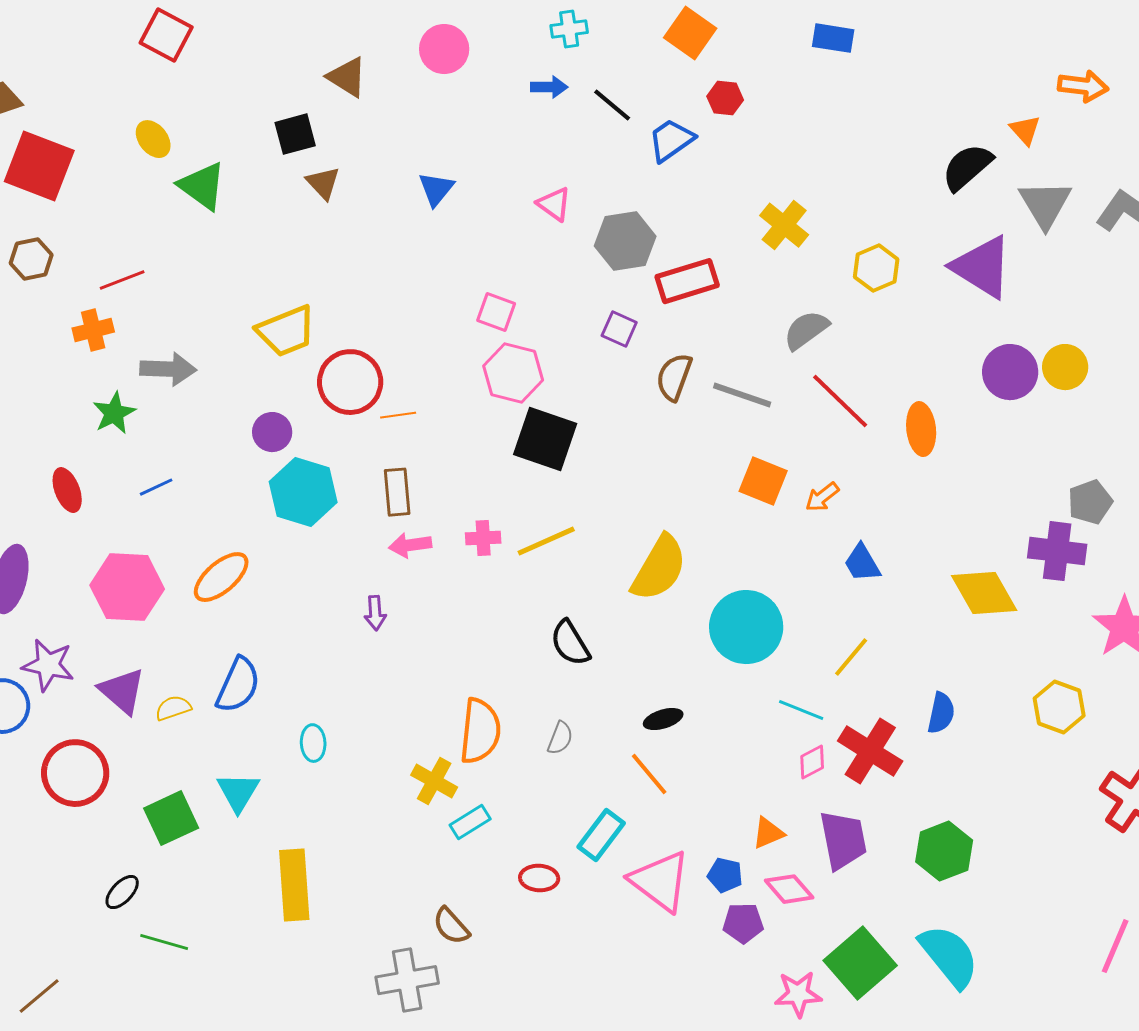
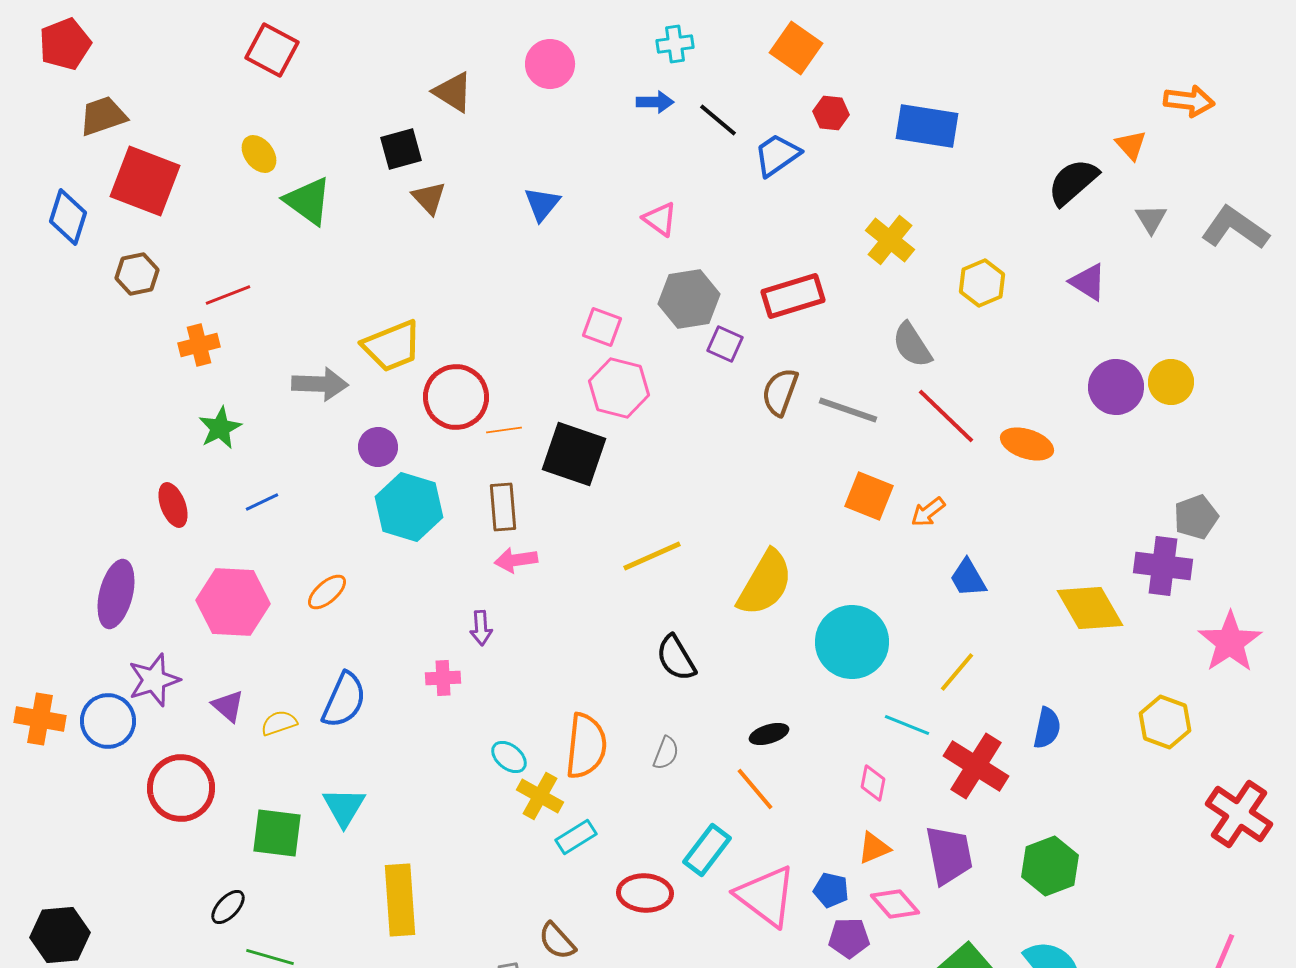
blue rectangle: (833, 38) -> (927, 126), moved, size x1.5
gray triangle: (1045, 204) -> (1151, 219), size x0.6
gray hexagon: (625, 241) -> (689, 299), moved
purple triangle: (982, 267) -> (1088, 282), size x0.6
gray semicircle: (806, 330) -> (912, 345), turned -87
gray arrow: (168, 369) -> (320, 384), moved
orange ellipse: (921, 429) -> (1027, 444), turned -66
black square: (545, 439) -> (574, 454), moved
pink cross: (483, 538) -> (443, 678), moved
orange ellipse: (221, 577) -> (327, 592), size x0.7
purple star: (48, 665) -> (154, 680), turned -30
purple triangle: (122, 691) -> (228, 706), size x0.7
cyan ellipse: (313, 743) -> (509, 757), moved, turned -48
pink diamond: (812, 762) -> (873, 783), moved, turned -51
green square: (171, 818) -> (277, 833), turned 32
red ellipse: (539, 878) -> (645, 893), size x1.4

